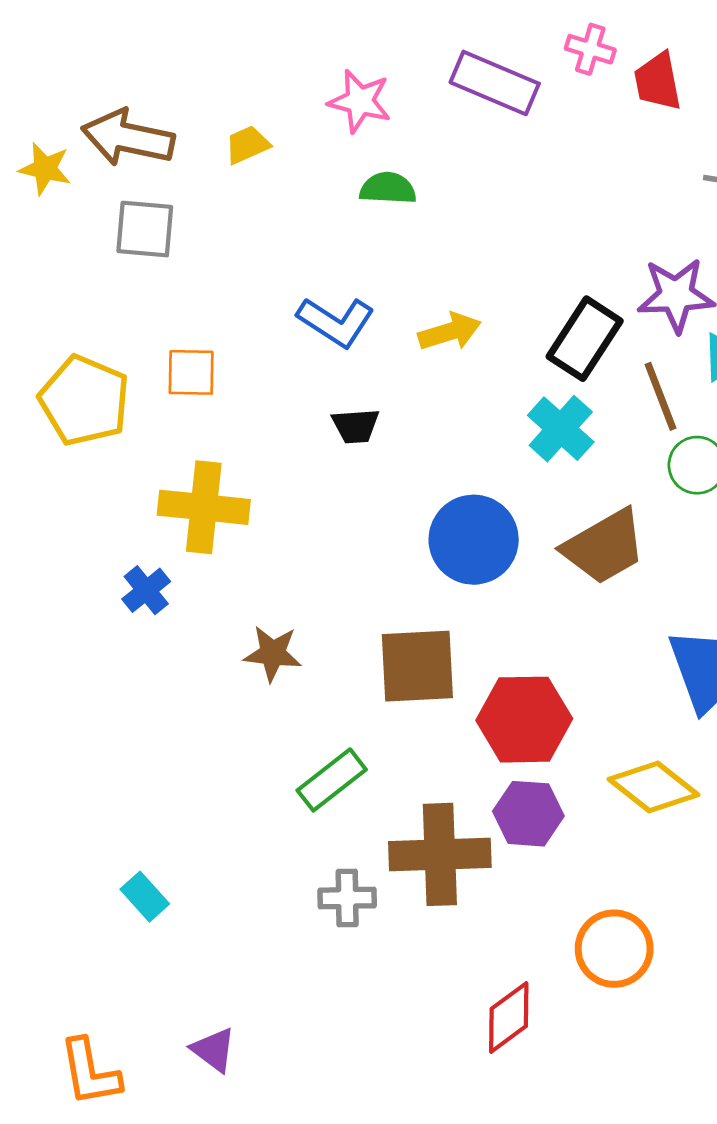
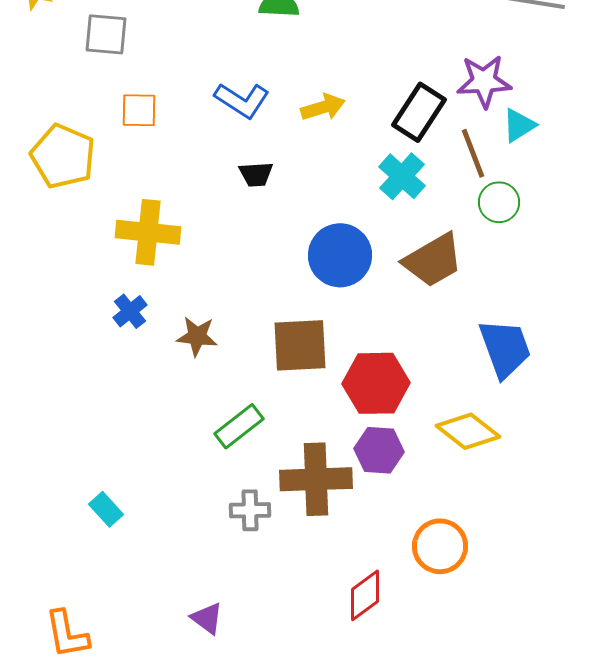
orange square: (191, 372) -> (139, 110), moved
blue cross: (146, 590) -> (130, 311), moved
purple triangle: (214, 1050) -> (207, 618), moved

